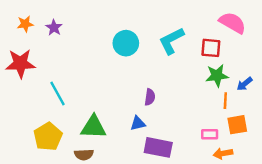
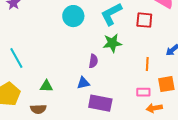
green star: (217, 76) -> (112, 43), moved
orange line: (225, 101) -> (147, 64), moved
green triangle: (93, 127) -> (46, 86), size x0.6

